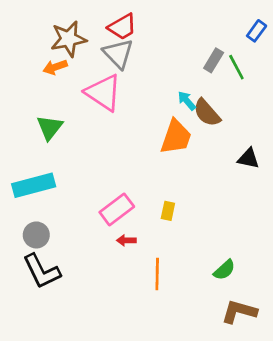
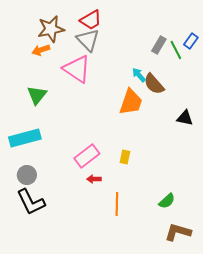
blue rectangle: (257, 31) -> (191, 41), moved

